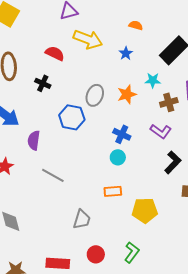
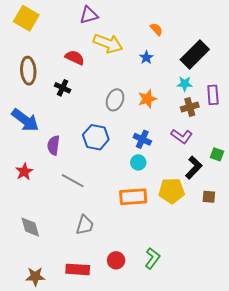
orange semicircle: (136, 25) -> (156, 29), turned 32
cyan star: (153, 80) -> (185, 84), moved
blue hexagon: (72, 117) -> (96, 137), moved
orange rectangle: (113, 191) -> (133, 197), size x1.5
yellow pentagon: (145, 210) -> (172, 191), moved
gray trapezoid: (82, 219) -> (85, 225), moved

